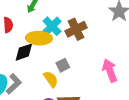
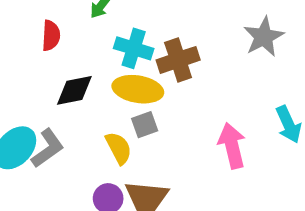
cyan cross: (52, 26) -> (134, 48), turned -36
yellow ellipse: (39, 38) -> (138, 89), moved

